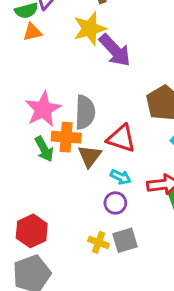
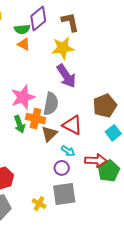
orange triangle: (32, 32) -> (24, 44), turned 32
purple arrow: (115, 50) -> (66, 76), moved
gray square: (125, 240) -> (64, 194), size x1.4
yellow cross: (99, 242) -> (39, 204), moved

